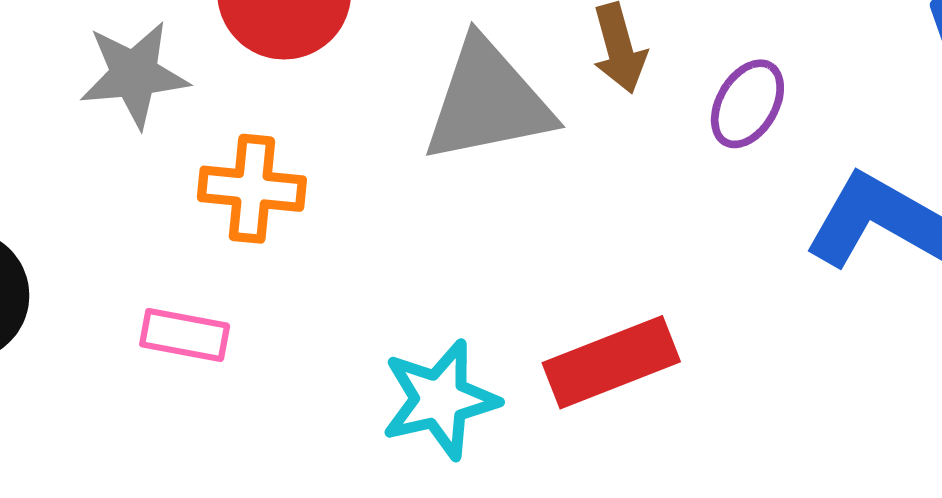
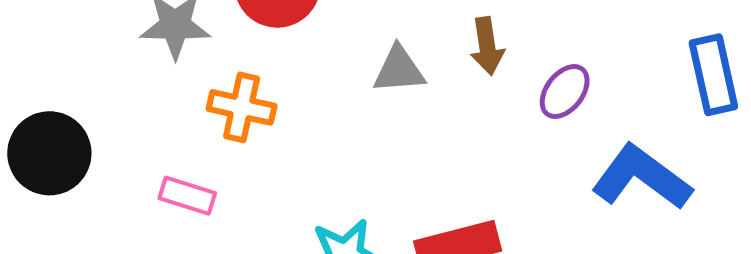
gray triangle: (488, 101) -> (399, 70), size x0.6

